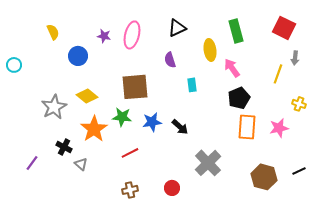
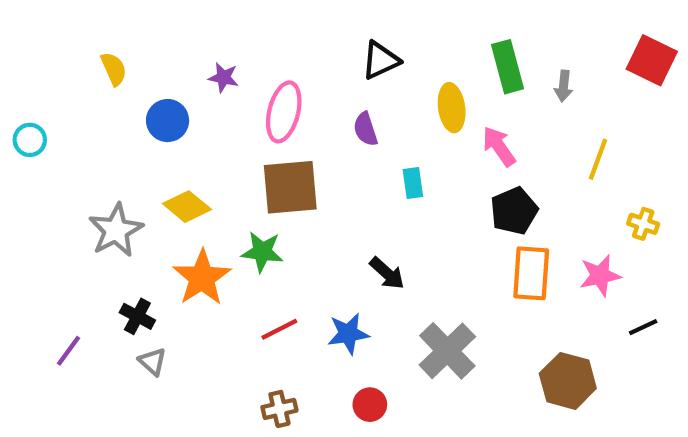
red square: (284, 28) -> (652, 60), moved
pink ellipse: (132, 35) -> (284, 112), moved
gray arrow: (295, 58) -> (564, 86), moved
blue star: (152, 122) -> (348, 334), moved
gray triangle: (81, 164) -> (152, 362), moved
black line: (299, 171) -> (643, 327), moved

